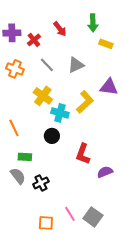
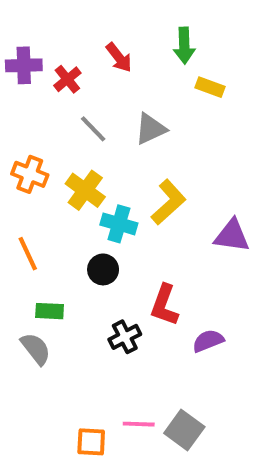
orange cross: (15, 69) -> (30, 174), moved
purple triangle: (109, 87) -> (232, 236), moved
black cross: (41, 183) -> (125, 337), moved
pink line: (70, 214) -> (139, 424), turned -56

